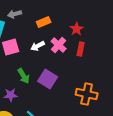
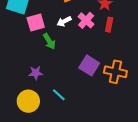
green arrow: (24, 76) -> (49, 41), moved
purple square: (48, 79) -> (89, 65), moved

